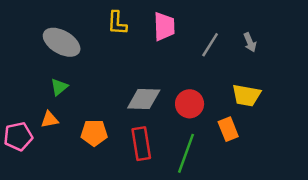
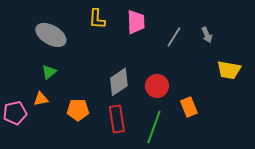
yellow trapezoid: (246, 95) -> (229, 70), moved
gray diamond: (144, 99) -> (119, 82), turned -36

